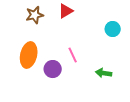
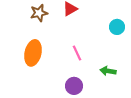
purple circle: (53, 69) -> (74, 86), moved

